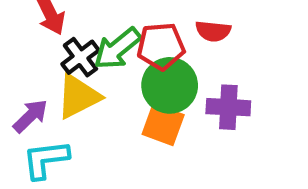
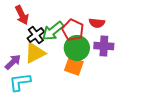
red pentagon: (161, 46) -> (73, 30), turned 30
purple cross: (228, 107) -> (104, 46), moved

